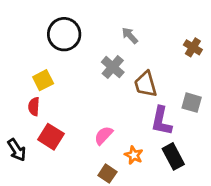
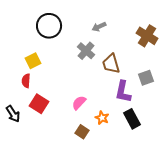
gray arrow: (130, 35) -> (99, 27), turned -72
brown cross: (193, 47) -> (147, 36), size x1.5
gray square: (192, 103) -> (146, 78), turned -35

